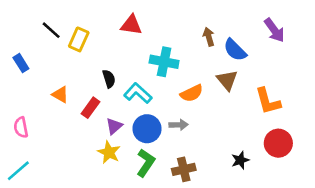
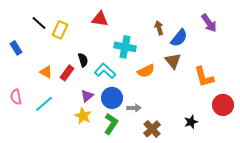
blue semicircle: (235, 50) -> (179, 38), turned -96
red rectangle: (91, 108) -> (67, 73), moved
gray arrow: (179, 125) -> (134, 108), moved
red circle: (278, 143) -> (223, 105), moved
black star: (240, 160) -> (191, 122), moved
brown cross: (184, 169) -> (152, 129), moved, turned -30
cyan line: (18, 171) -> (44, 104), moved

